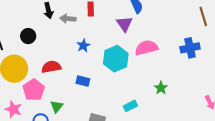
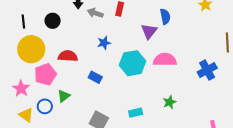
blue cross: (190, 48) -> (207, 70), turned -30

